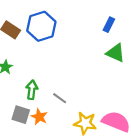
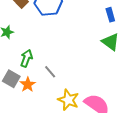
blue rectangle: (109, 25) -> (110, 15), turned -56

